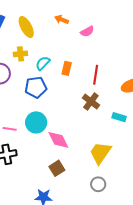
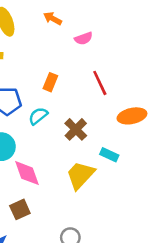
cyan semicircle: (43, 63) -> (38, 116), moved
red line: (96, 75) -> (100, 83), moved, turned -42
yellow trapezoid: (100, 153) -> (80, 175), moved

